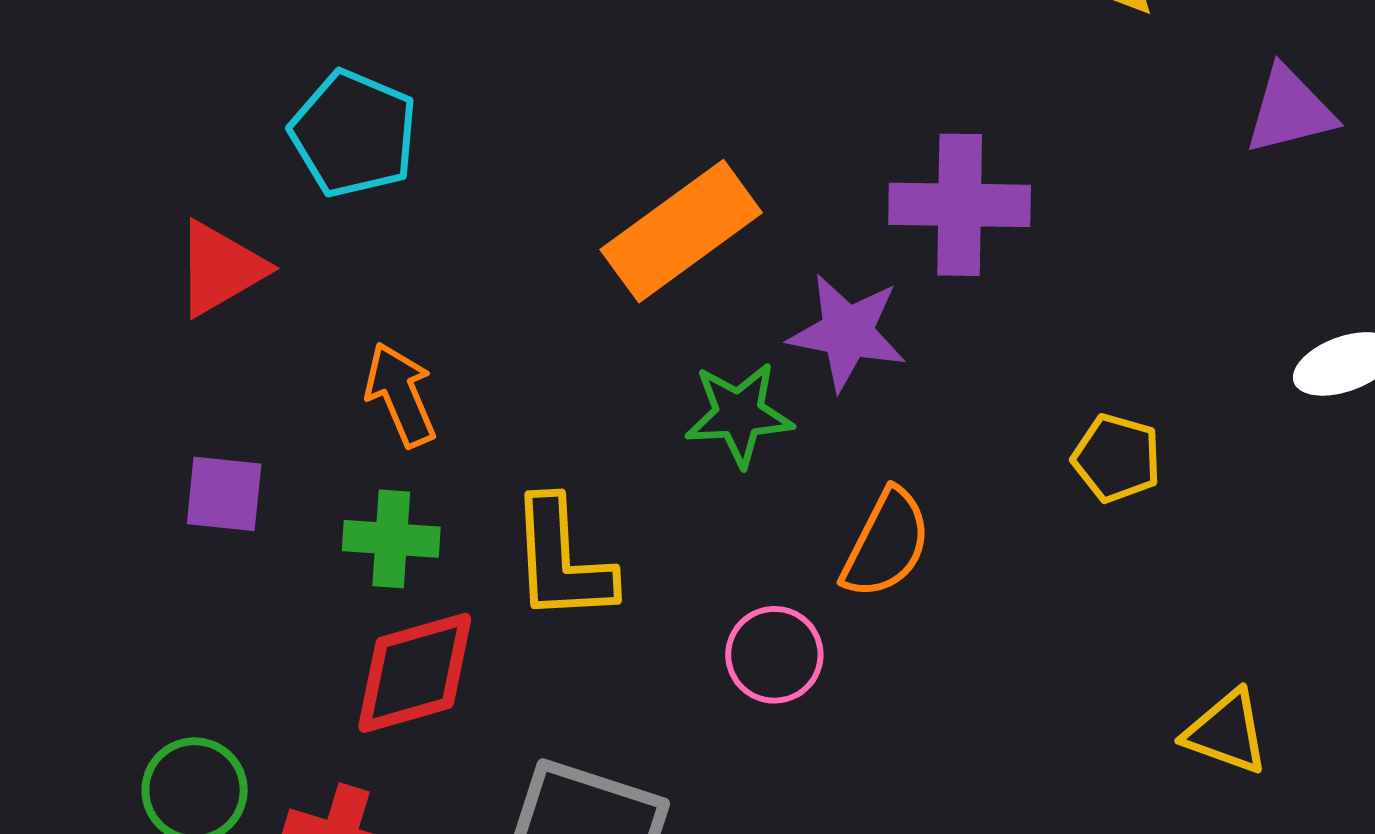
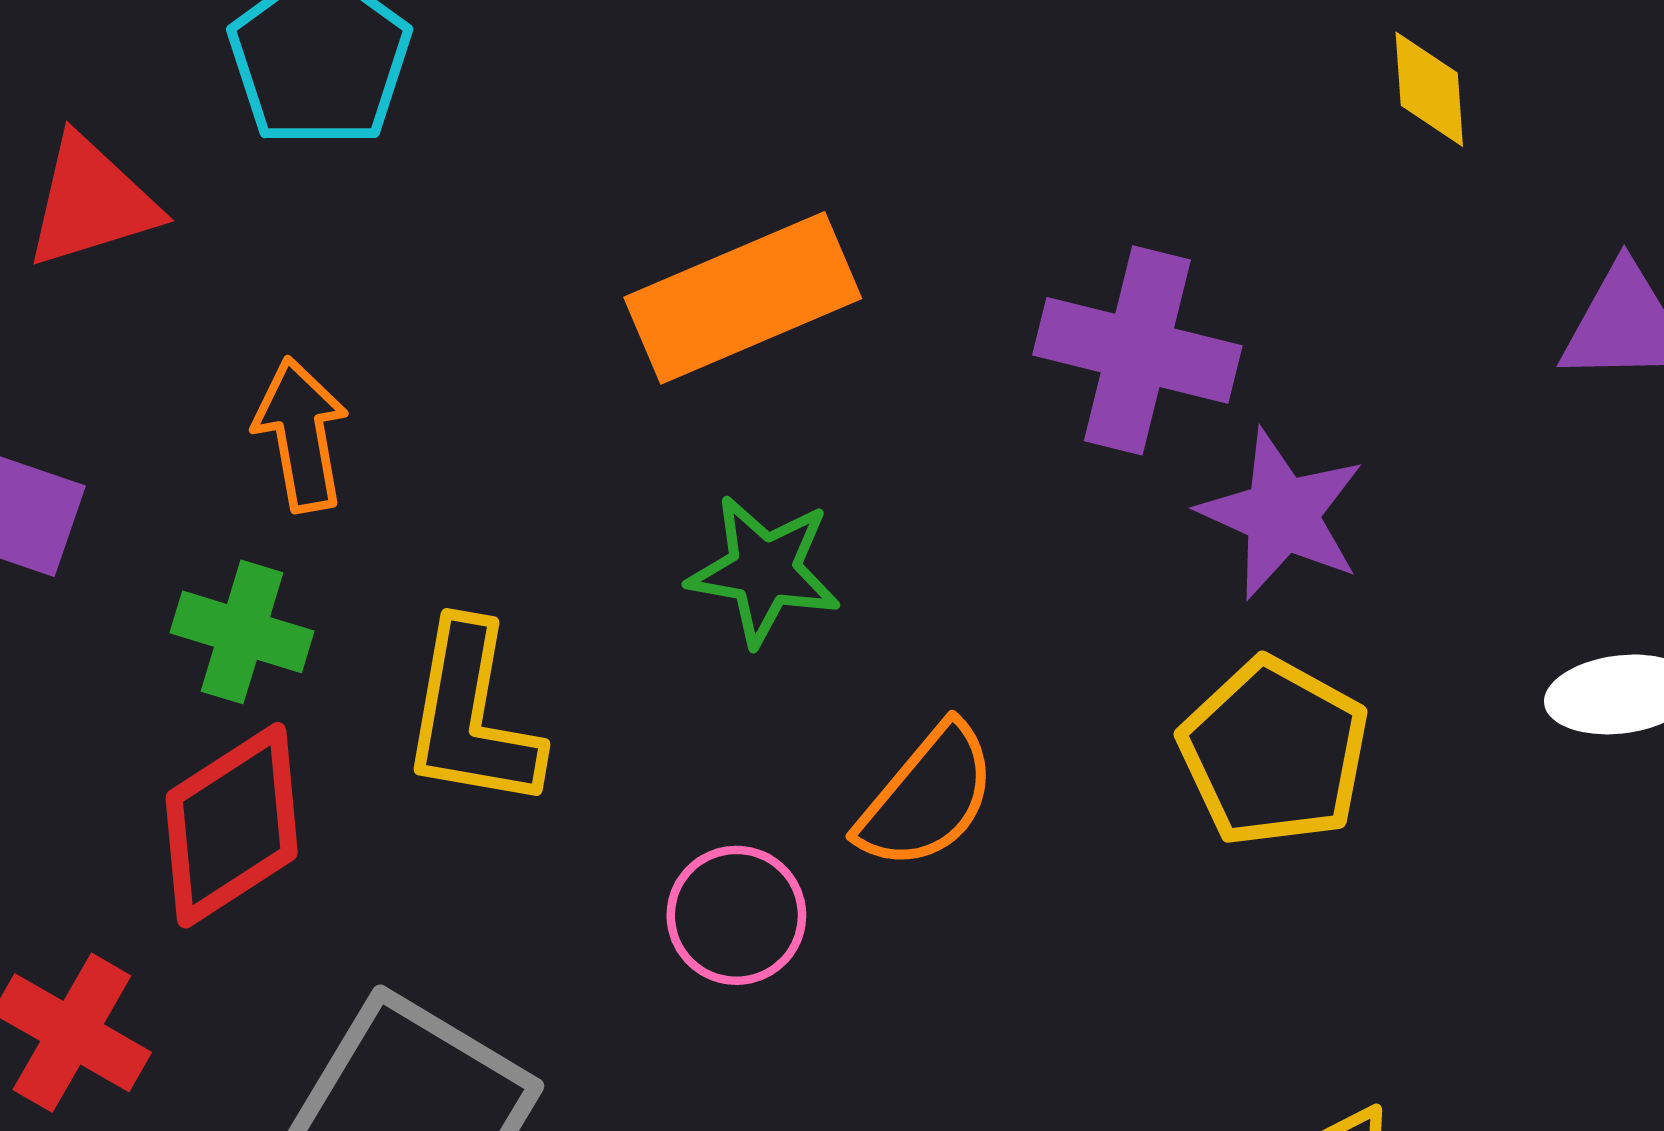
purple star: (847, 332) -> (1282, 514), moved
yellow pentagon: (1117, 458) -> (1274, 752), size x1.5
red diamond: (415, 673) -> (232, 825), turned -30

